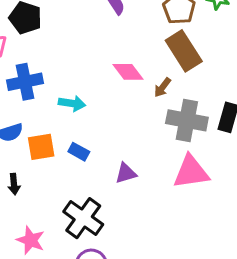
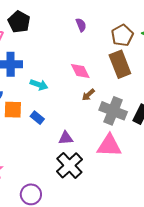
brown arrow: (162, 87) -> (88, 95), moved
black cross: (83, 218) -> (69, 165), moved

